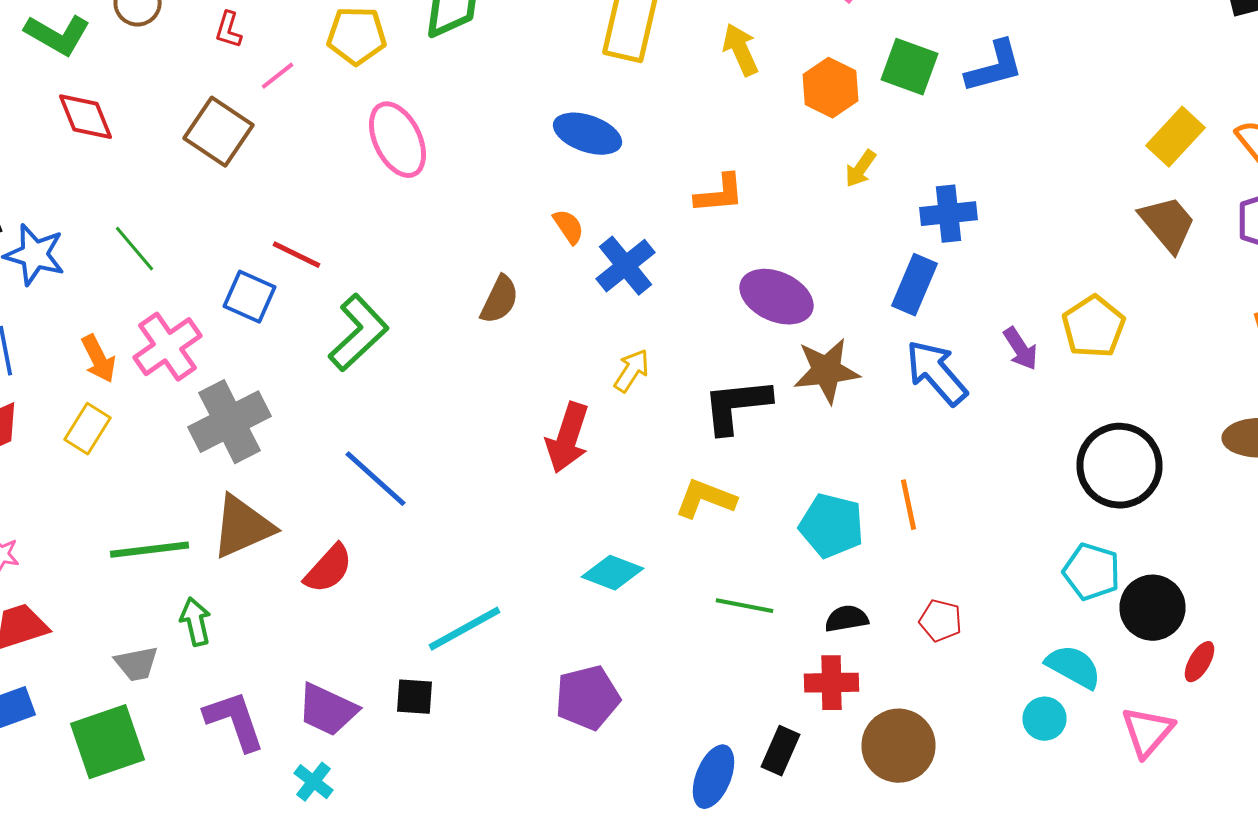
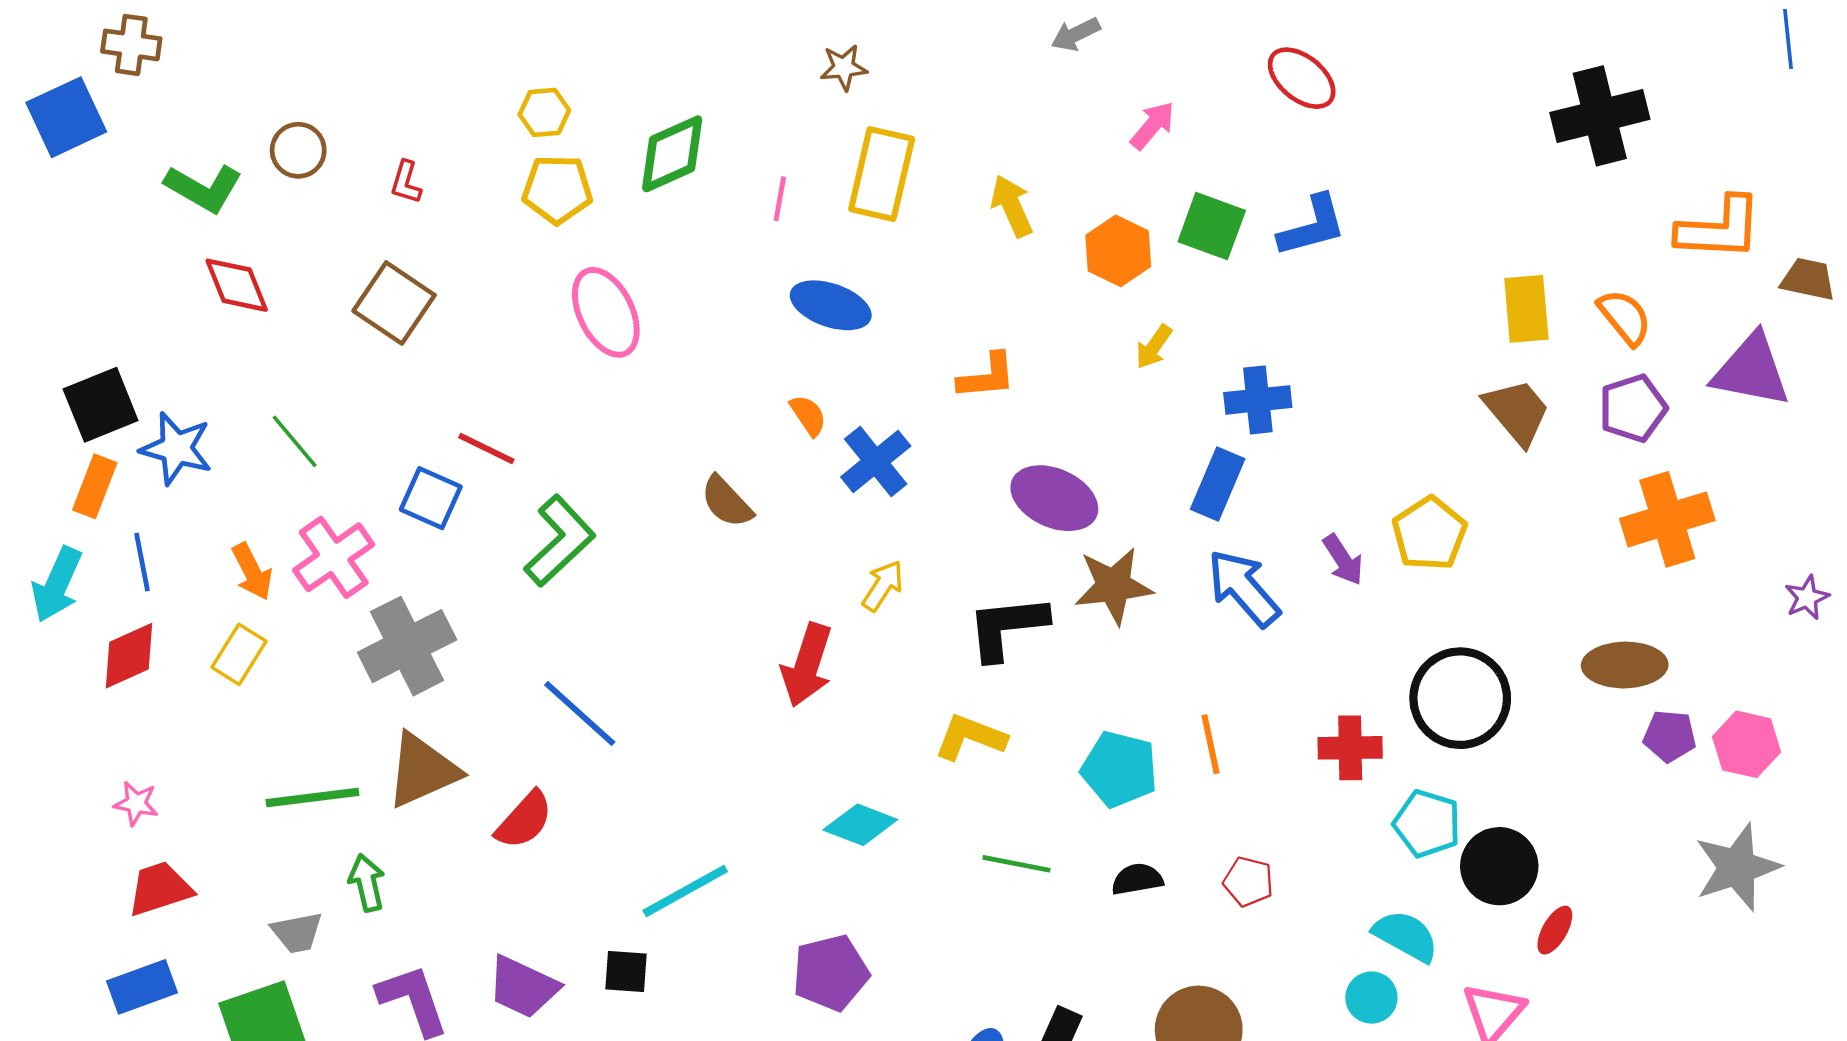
pink line: (278, 76) -> (780, 199), moved, turned -42
yellow rectangle: (1176, 137) -> (1526, 309), turned -48
brown semicircle: (500, 300) -> (727, 502), turned 111
red cross: (832, 683) -> (1350, 748), moved

